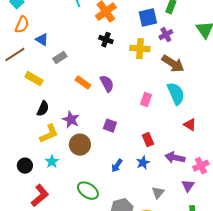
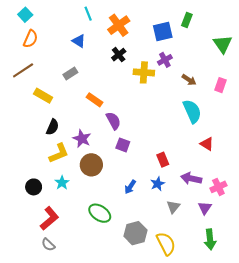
purple cross: (166, 35) -> (165, 60), moved
blue triangle: (42, 40) -> (79, 41), moved
black cross: (106, 40) -> (119, 55), turned 32
yellow cross: (140, 49) -> (144, 72), moved
brown arrow: (173, 64) -> (189, 80), size x0.6
purple semicircle: (107, 84) -> (113, 121), moved
pink rectangle: (146, 100) -> (221, 85), moved
gray triangle: (158, 193) -> (173, 207), moved

